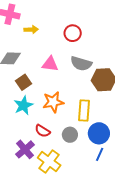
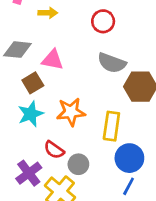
pink triangle: (50, 64) -> (53, 60), moved
gray circle: (70, 135) -> (78, 164), moved

